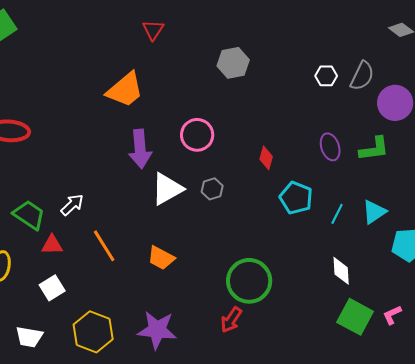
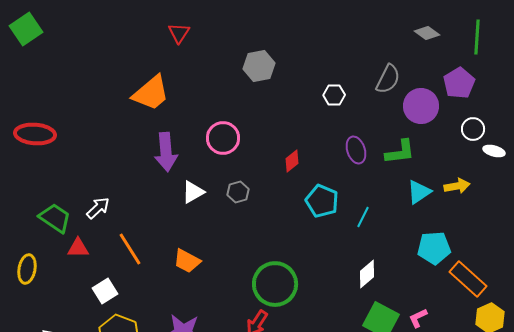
white hexagon: (326, 76) -> (334, 95), moved
red diamond: (266, 158) -> (292, 161), turned 35
white triangle: (167, 189) -> (193, 192), size x0.7
cyan triangle: (374, 212) -> (419, 192), moved
white diamond: (341, 271) -> (367, 274), turned 52
white square: (52, 288) -> (105, 291), moved

